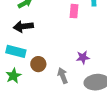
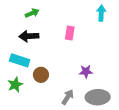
pink rectangle: (74, 11) -> (70, 33), moved
gray arrow: (63, 76) -> (68, 97), moved, turned 49

